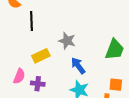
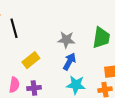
gray star: (67, 41) -> (66, 40), moved
blue arrow: (78, 66) -> (69, 62), turned 78

